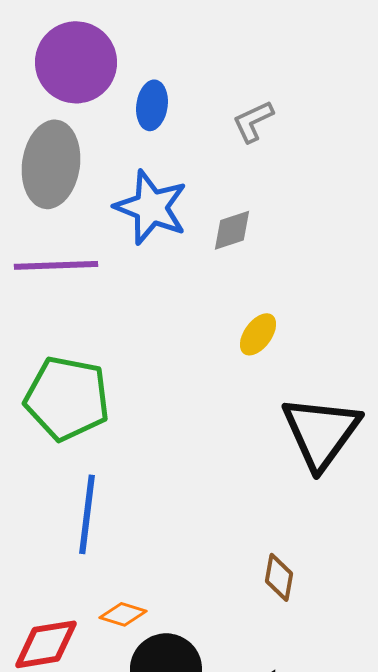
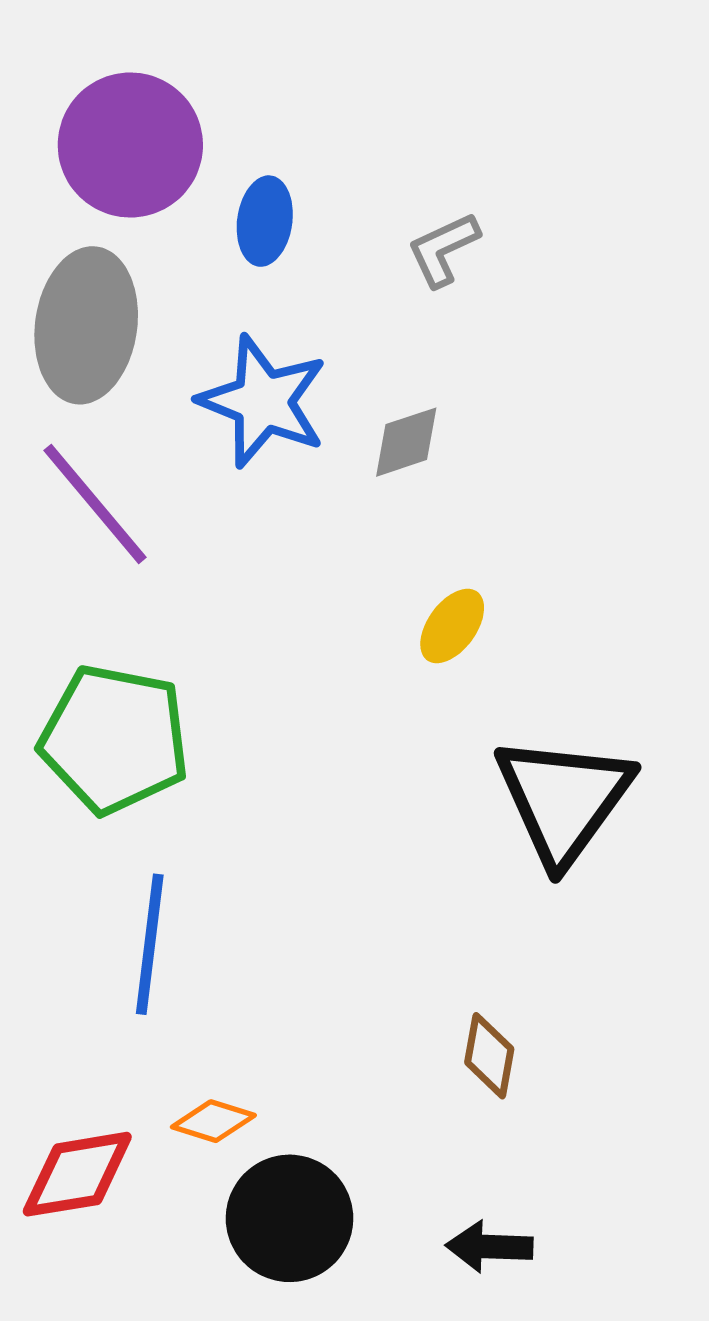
purple line: (56, 265) -> (95, 504), turned 52

